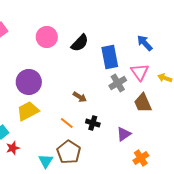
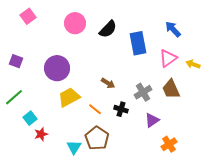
pink triangle: (140, 72) -> (168, 58), turned 30
gray cross: (118, 83) -> (143, 92), moved
yellow trapezoid: (28, 111) -> (69, 97), moved

